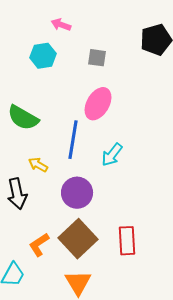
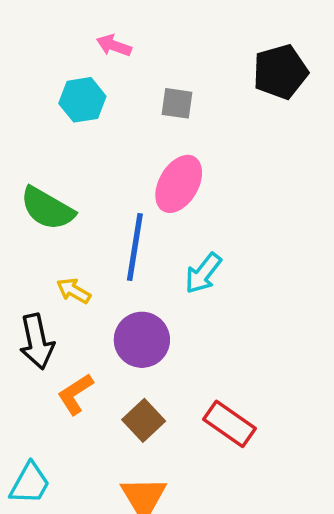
brown square: (78, 239) -> (144, 420), size x0.6
red rectangle: (127, 241) -> (229, 424), turned -52
orange L-shape: (39, 245) -> (75, 394), moved

